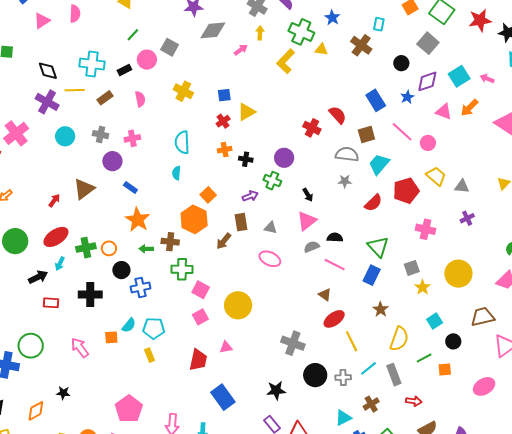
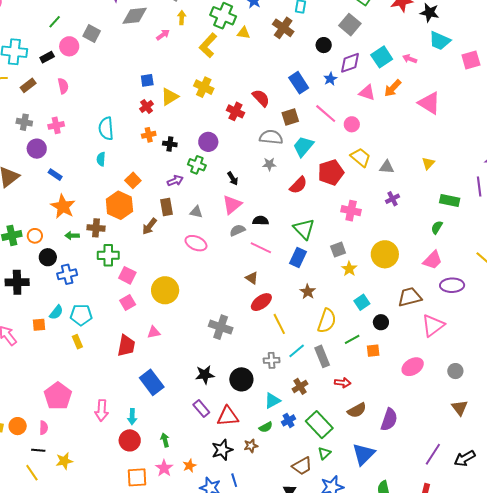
yellow cross: (183, 91) -> (204, 87), moved
black circle: (315, 375) -> (241, 379), moved

